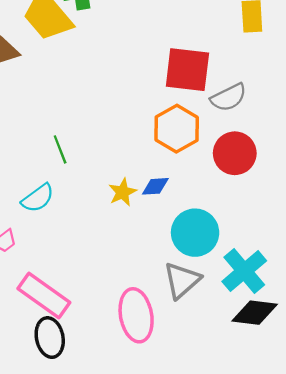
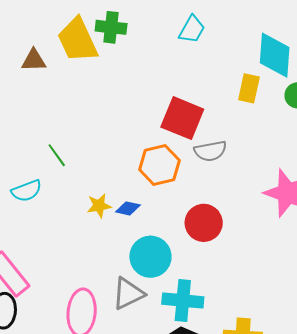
green line: (60, 149) -> (57, 155), turned -30
red circle: (235, 153) -> (204, 223), moved
cyan cross: (244, 271) -> (183, 301), turned 30

